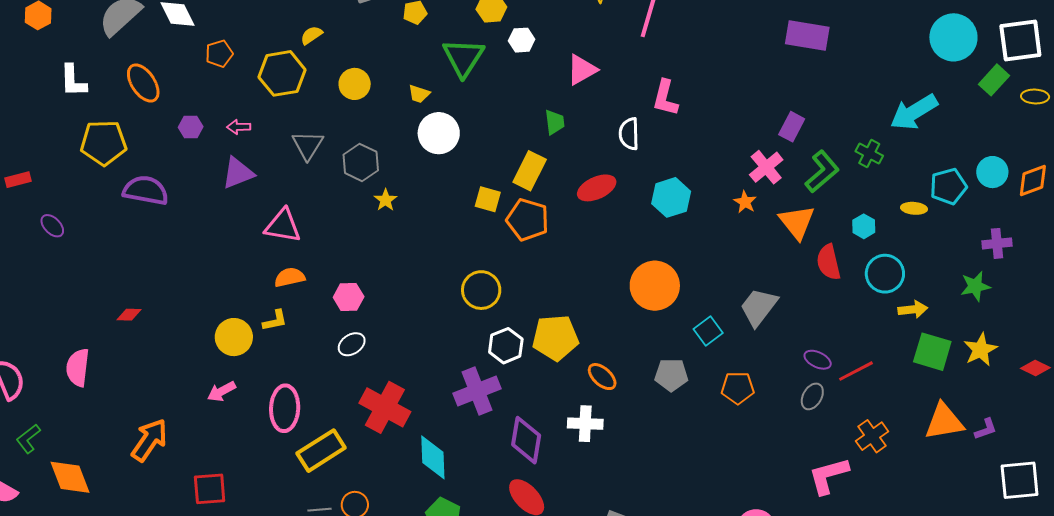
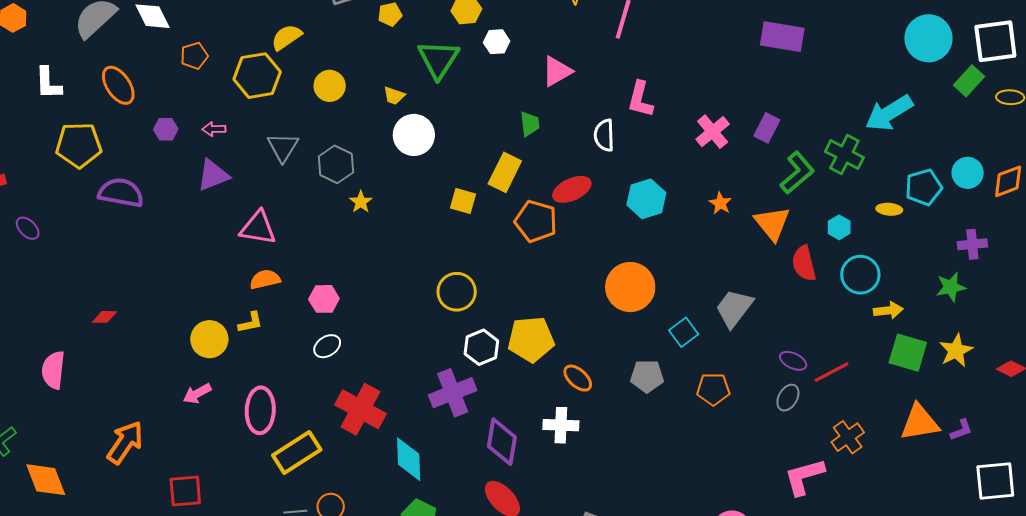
yellow semicircle: (311, 35) -> (286, 37), size x1.4
green cross: (869, 153) -> (844, 155), size x1.4
pink cross: (766, 167) -> (713, 132), moved
orange pentagon: (528, 220) -> (536, 221), moved

